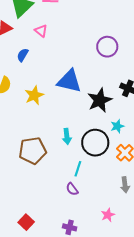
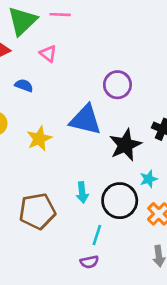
purple circle: (107, 47) -> (117, 85), moved
blue semicircle: (23, 55) -> (24, 85), turned 80
purple semicircle: (72, 189) -> (89, 262), turned -64

